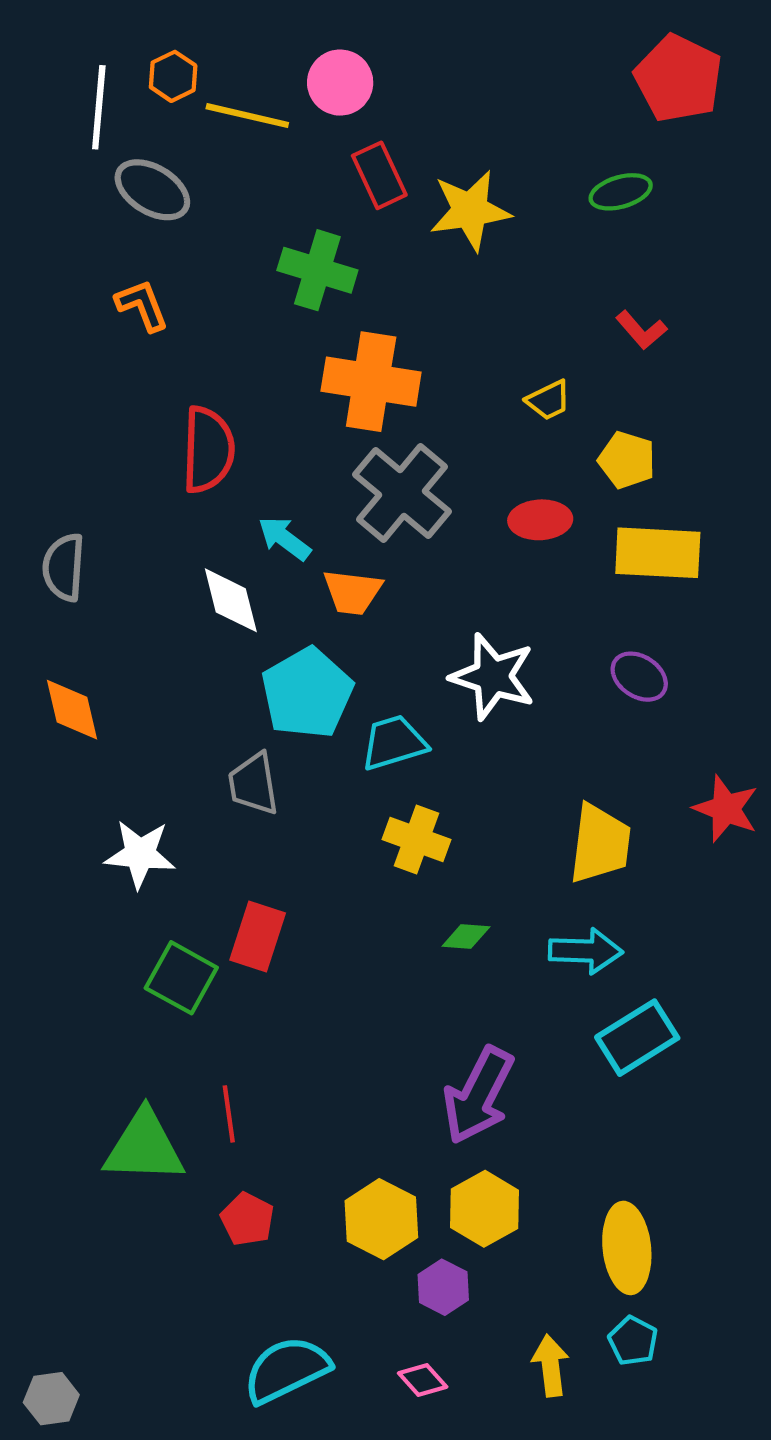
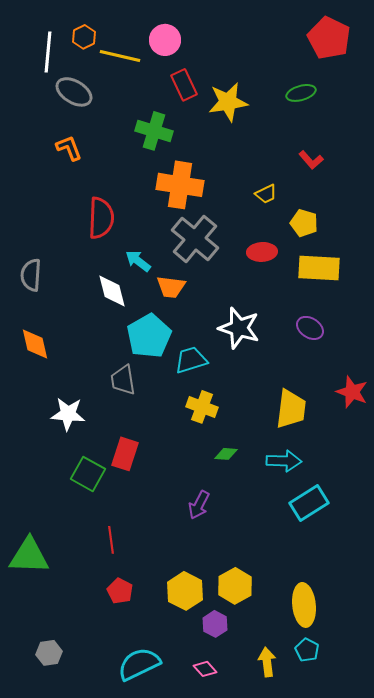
purple arrow: (478, 1095) -> (199, 505), moved, size x0.6
green triangle: (144, 1147) -> (29, 556), moved
gray hexagon: (51, 1399) -> (49, 653), moved

